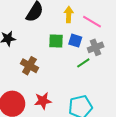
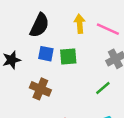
blue square: (75, 41) -> (46, 54), moved
green line: (83, 63) -> (103, 88), moved

